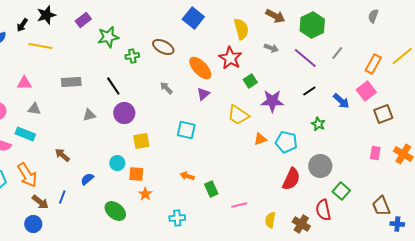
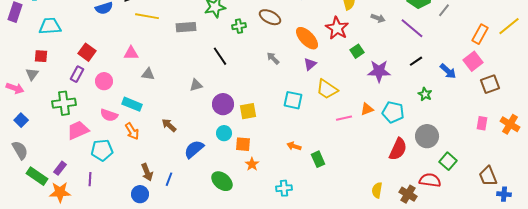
gray line: (337, 53) -> (444, 10), moved
gray rectangle: (71, 82) -> (186, 27), moved
gray triangle: (34, 109) -> (148, 74), moved
purple circle: (124, 113) -> (223, 104), moved
yellow trapezoid: (238, 115) -> (327, 89), moved
orange arrow: (27, 175) -> (132, 131), moved, size x0.7
blue semicircle: (87, 179) -> (194, 149), size x1.5
blue line: (62, 197) -> (169, 179), moved
brown arrow: (40, 202) -> (147, 172), turned 30
pink line: (239, 205) -> (344, 118), moved
red semicircle: (323, 210) -> (430, 180), turned 110

